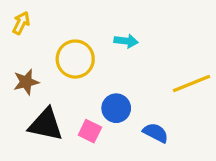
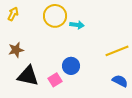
yellow circle: (75, 59) -> (55, 16), moved
pink square: (90, 131) -> (55, 80), turned 32
blue semicircle: (156, 133) -> (120, 81), moved

